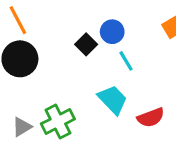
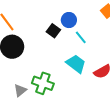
green cross: (58, 121) -> (43, 83), turned -35

